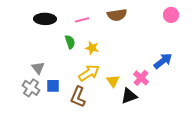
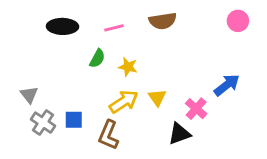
green semicircle: (70, 42) -> (97, 58), turned 48
gray triangle: (38, 68) -> (29, 95), moved
yellow triangle: (113, 81) -> (157, 97), moved

